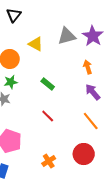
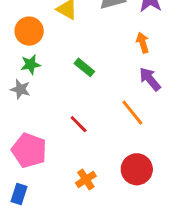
red line: (48, 116) -> (79, 124), moved
orange line: (91, 121) -> (132, 113), moved

